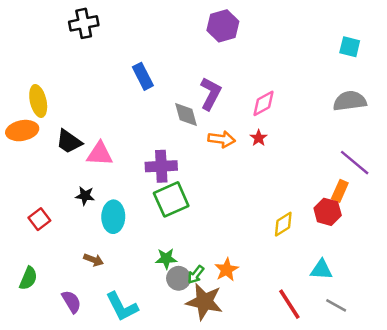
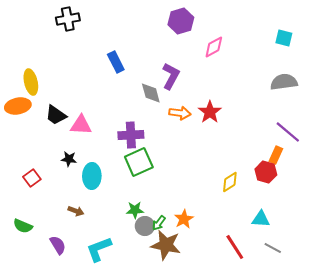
pink diamond: (263, 103) -> (214, 47), moved
red star: (259, 138) -> (210, 112), size x1.6
green semicircle: (28, 278) -> (23, 226), turned 90
cyan L-shape: (122, 307) -> (99, 249), turned 96

